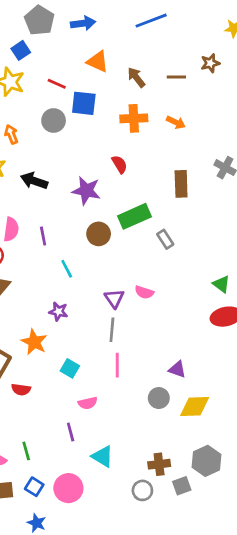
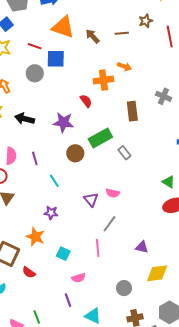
orange triangle: (98, 61) -> (63, 27), size x1.4
orange cross: (134, 118) -> (103, 80), moved
gray line: (112, 330) -> (109, 224), moved, turned 36
red semicircle: (21, 389) -> (29, 272), turned 32
gray circle: (159, 398) -> (124, 288), moved

